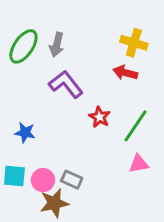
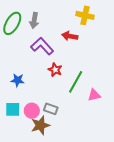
red arrow: (125, 73) -> (70, 36), moved
red star: (100, 117) -> (55, 70), moved
green line: (135, 126) -> (76, 82), moved

